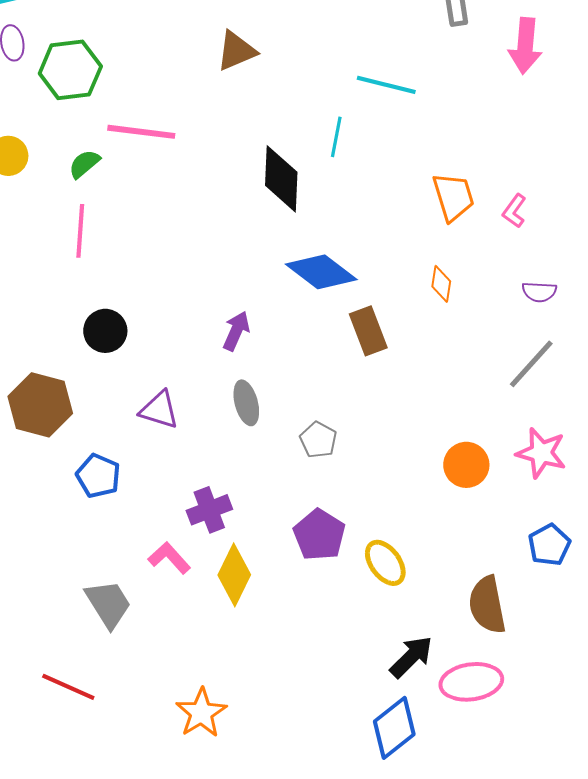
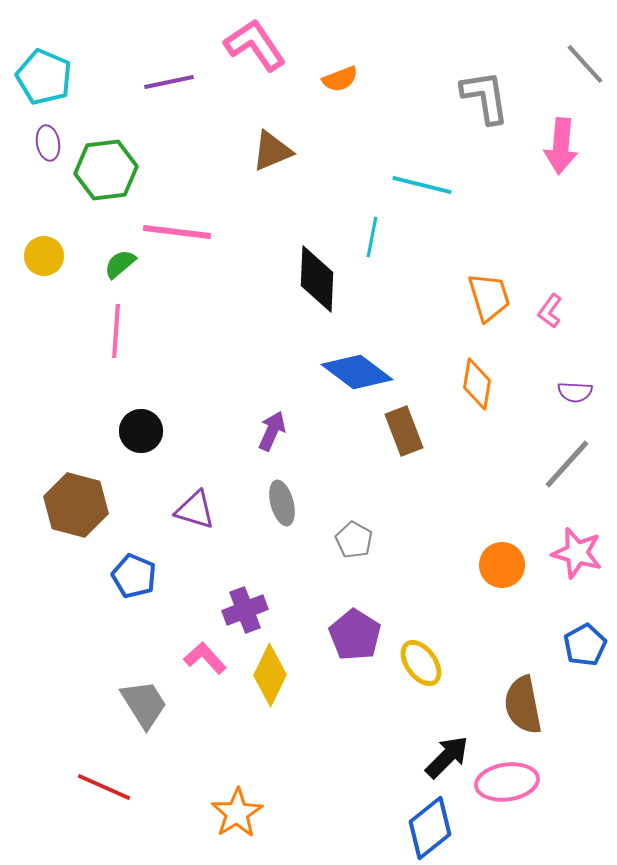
orange diamond: (441, 284) -> (477, 384), size x1.4

